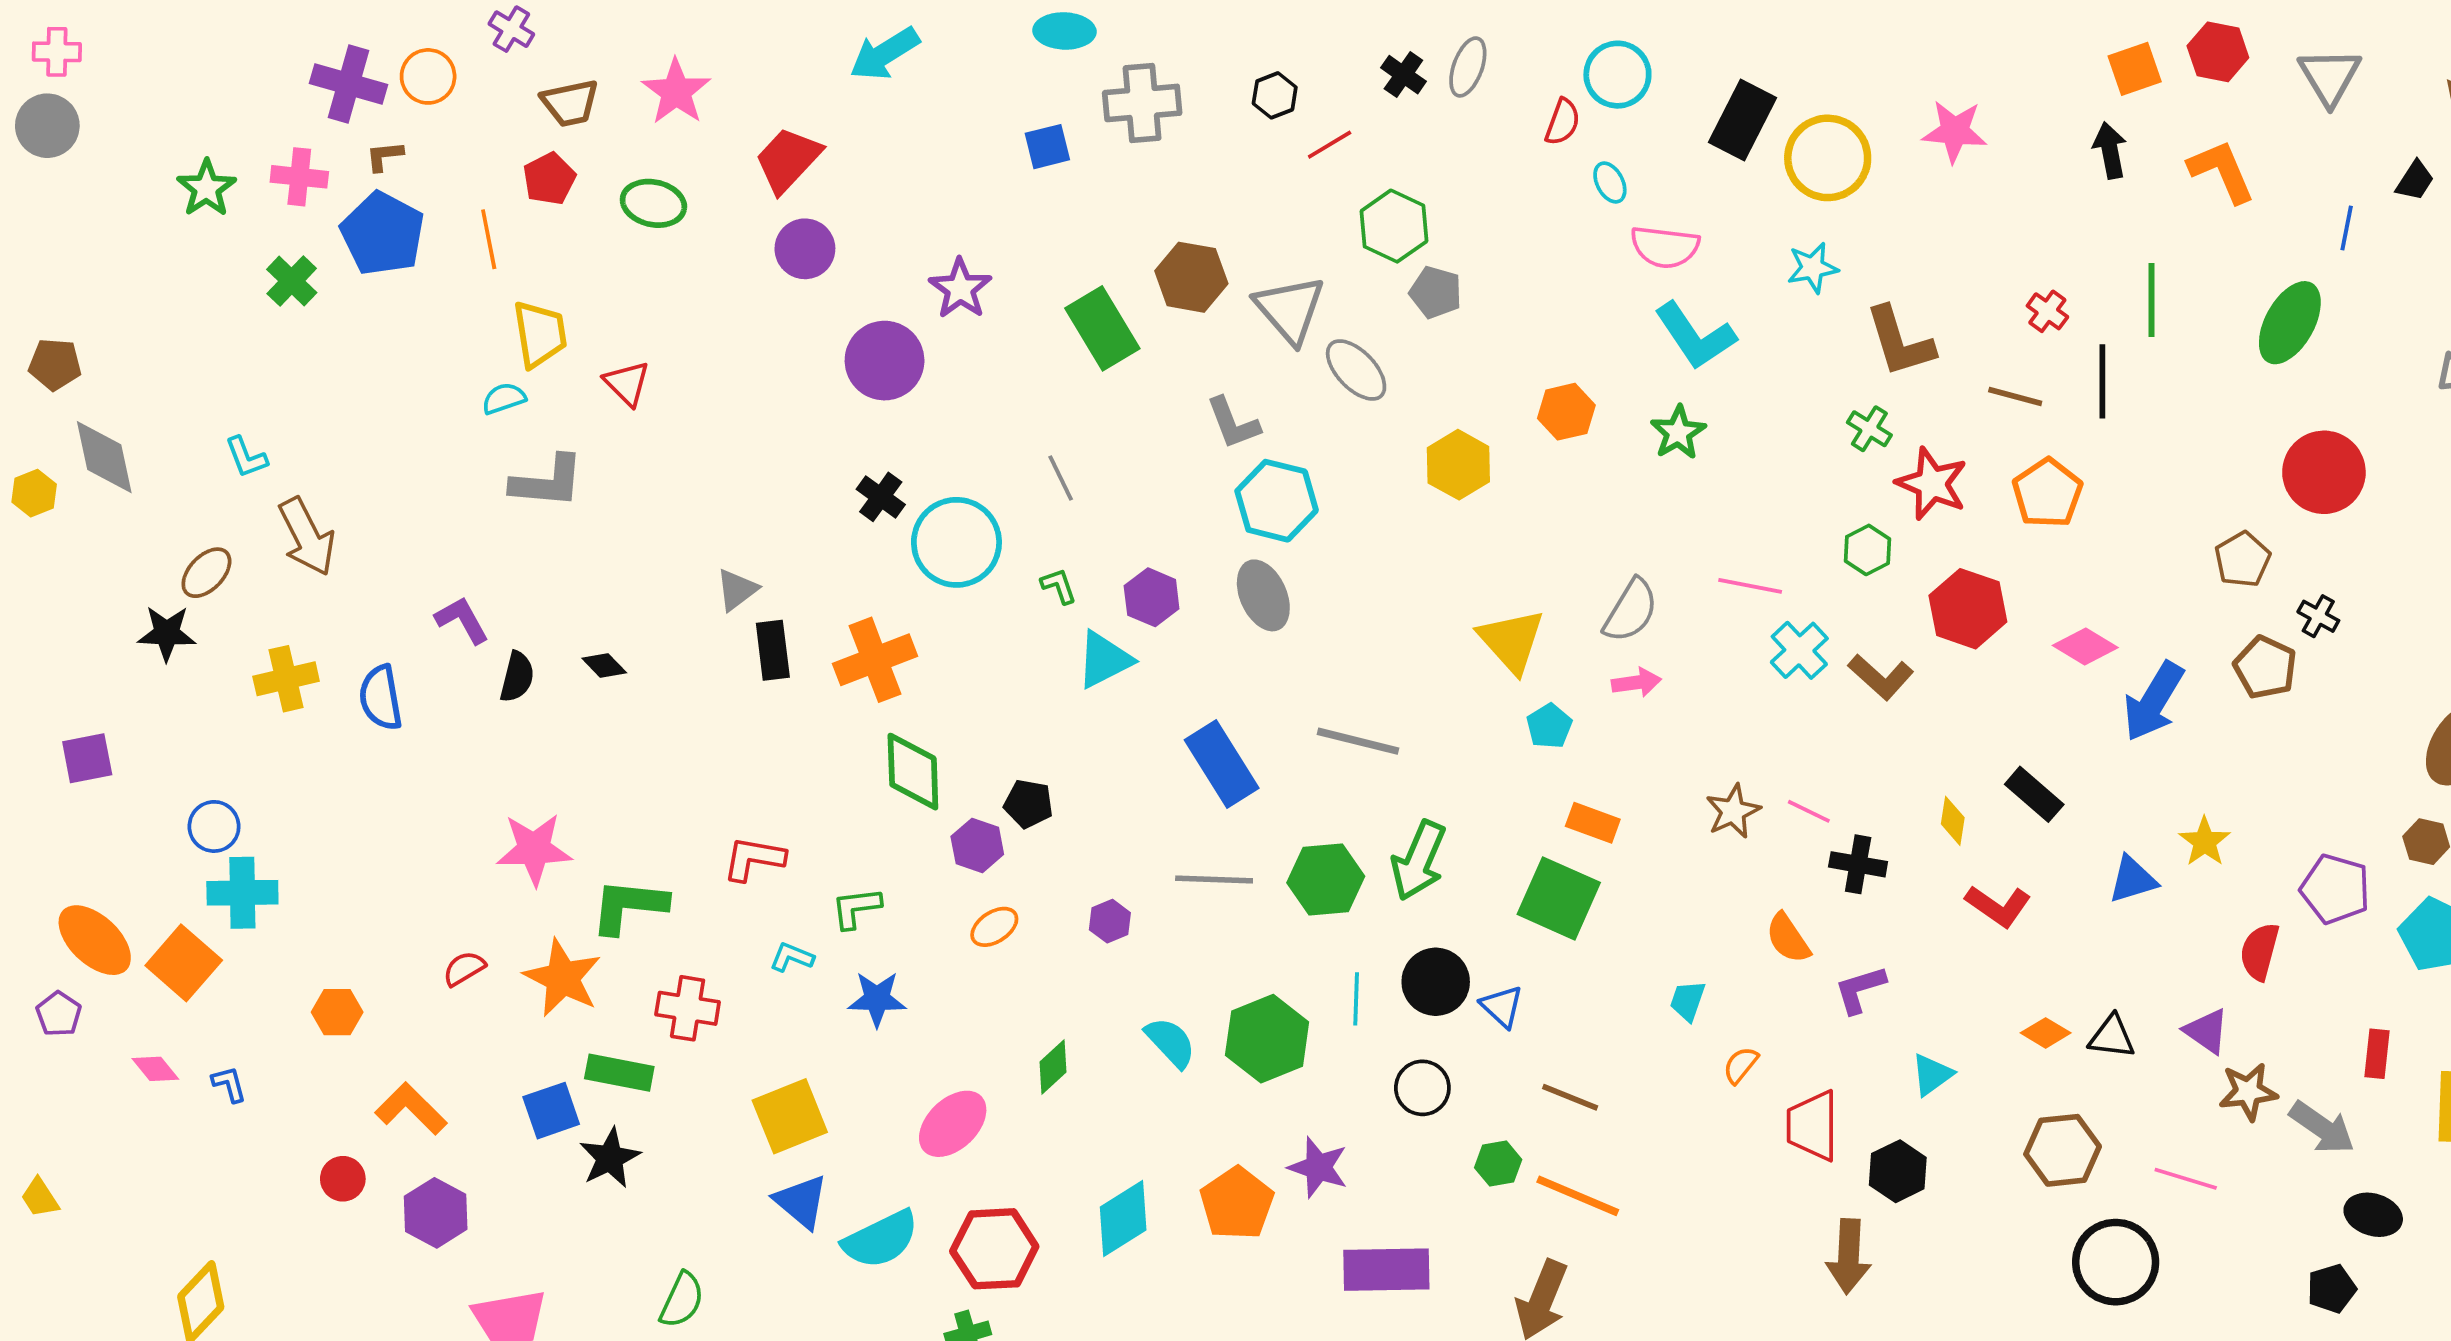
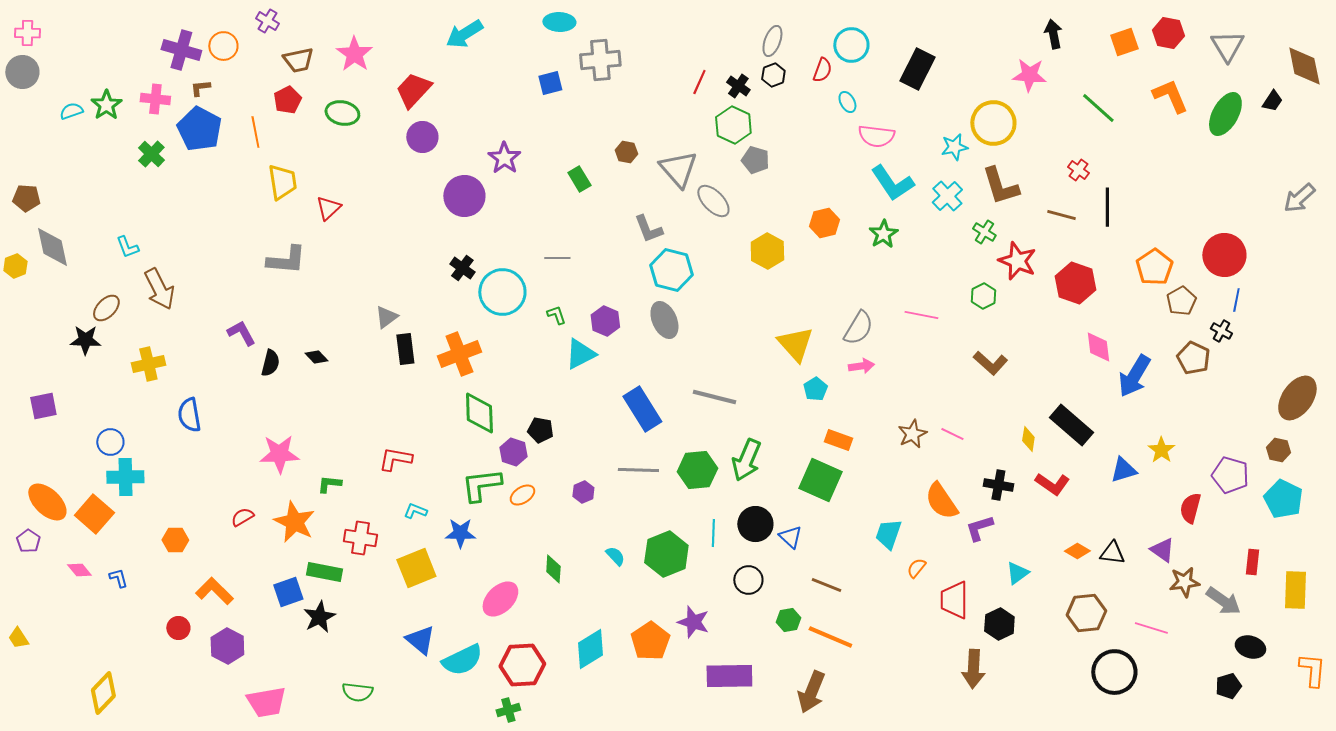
black cross: (1403, 75) -> (738, 86), moved
black hexagon: (1275, 95) -> (773, 75), moved
red line: (1330, 145) -> (699, 82), turned -35
black arrow: (2110, 150) -> (1053, 34), moved
yellow circle: (1828, 158) -> (993, 123), moved
blue line: (2347, 228) -> (1236, 300), moved
brown hexagon: (1191, 277) -> (626, 152), size x0.6
green line: (2152, 300) -> (1098, 108), moved, turned -48
green ellipse: (2290, 323) -> (1225, 114), moved
green rectangle: (1102, 328) -> (579, 179), size x0.6
red triangle: (627, 383) -> (328, 208), turned 32
cyan semicircle: (504, 398) -> (71, 111), moved
gray line: (1061, 478) -> (557, 258), turned -65
orange pentagon: (2047, 493) -> (1154, 267), moved
red hexagon: (1968, 609) -> (1075, 283), moved
pink diamond: (2085, 647) -> (1098, 347), turned 52
cyan cross: (1799, 650) -> (947, 196), moved
blue semicircle: (381, 698) -> (189, 415), moved
black rectangle: (2034, 794) -> (1071, 425), size x1.4
black cross: (1858, 864) -> (998, 485), moved
green L-shape: (629, 906) -> (329, 484), size x0.6
green L-shape: (856, 908) -> (481, 485), moved, size x1.5
orange semicircle: (1788, 938) -> (941, 501), size x1.4
cyan trapezoid: (1688, 1001) -> (888, 534), size x1.4
cyan semicircle: (1170, 1042) -> (615, 556), size x0.7
green diamond: (1053, 1067) -> (553, 569), turned -44
yellow square: (790, 1116) -> (416, 568), moved
green semicircle: (682, 1300) -> (357, 692), turned 72

